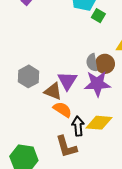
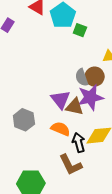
gray hexagon: (28, 76) -> (24, 120), moved
brown triangle: (53, 91) -> (75, 107), moved

